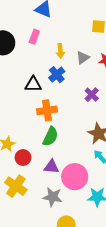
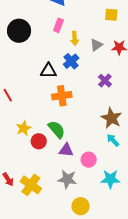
pink rectangle: (34, 37) -> (58, 25), moved
green semicircle: (50, 137) -> (57, 129), moved, turned -66
pink circle: (75, 177) -> (89, 160), size x0.6
yellow cross: (16, 186) -> (31, 185), moved

